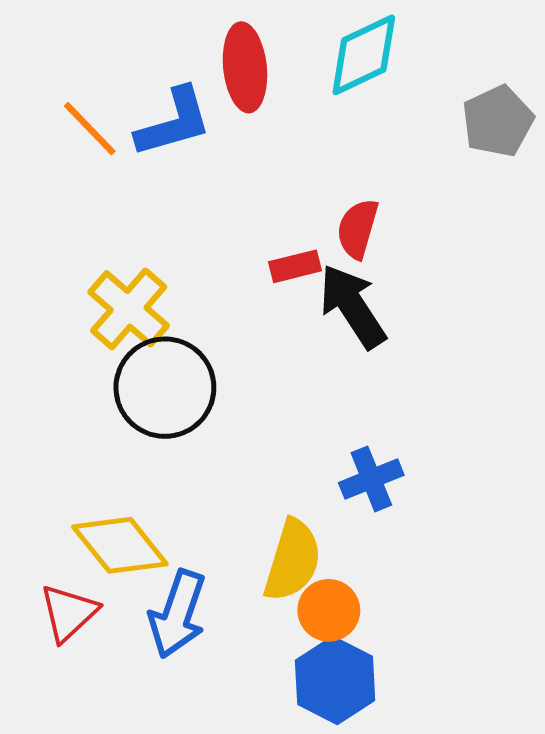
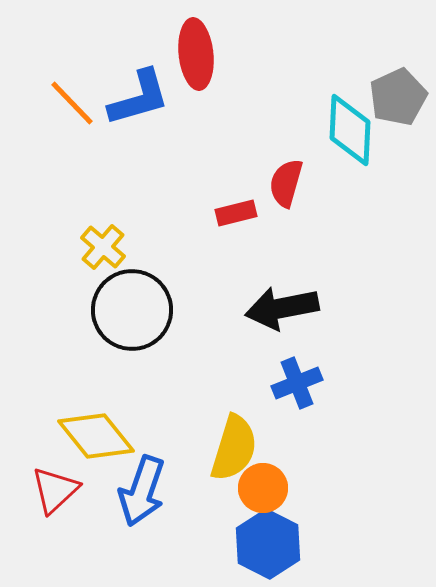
cyan diamond: (364, 55) -> (350, 130), moved, turned -62
black arrow: (353, 306) -> (282, 308), moved, turned -68
yellow cross: (129, 309) -> (103, 247), size x0.7

